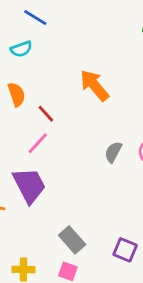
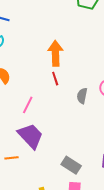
orange arrow: (94, 85) -> (55, 53), turned 55
red line: (46, 114) -> (55, 79), moved, turned 40

